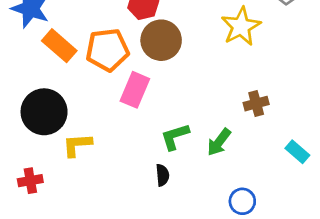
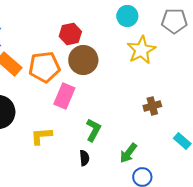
green L-shape: (175, 137) -> (93, 130), turned 135
green arrow: (219, 142) -> (128, 153), moved
yellow L-shape: (77, 145) -> (41, 136), moved

